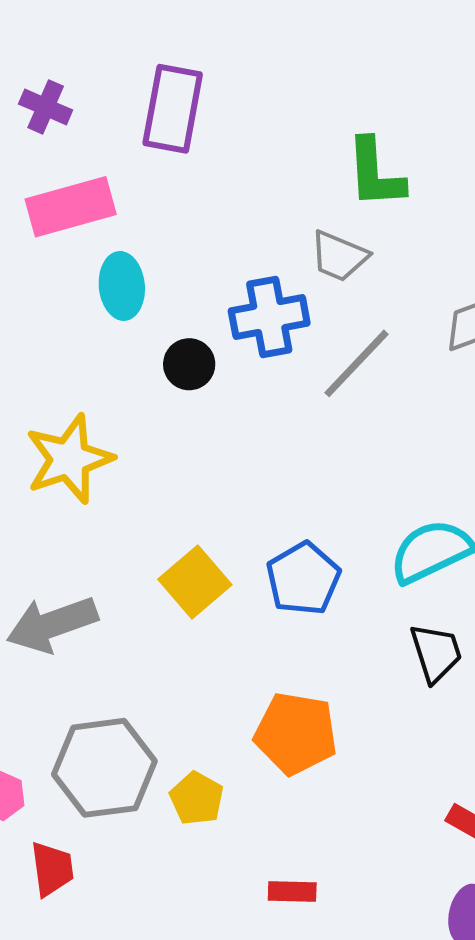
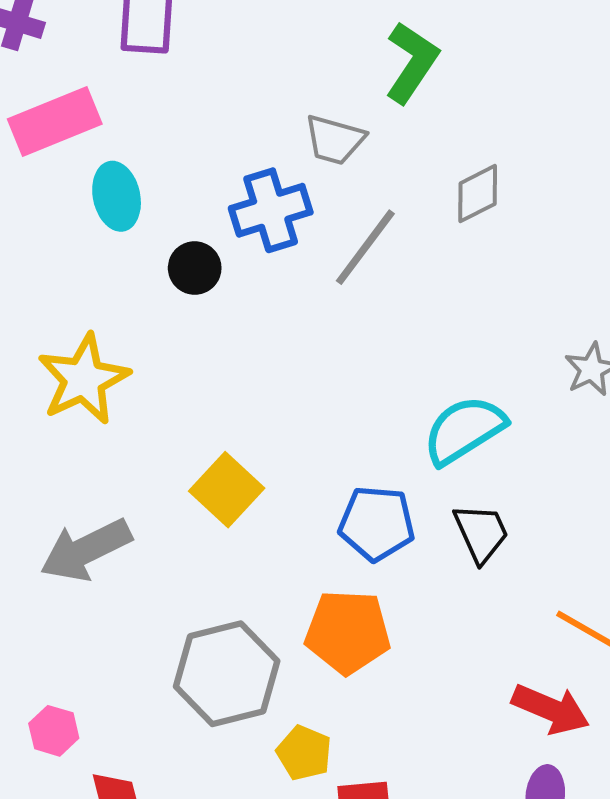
green L-shape: (375, 173) -> (412, 62), moved, turned -136
blue pentagon: (303, 579) -> (377, 523), moved, turned -30
gray hexagon: (104, 768) -> (227, 674), moved
yellow pentagon: (197, 798) -> (304, 753), moved

